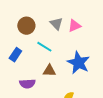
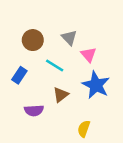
pink triangle: (74, 26) -> (89, 55), moved, turned -48
brown triangle: (49, 71) -> (61, 95), turned -40

